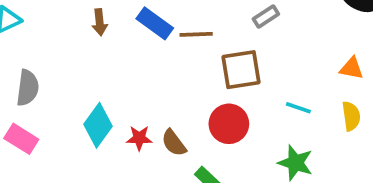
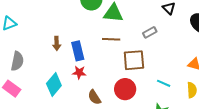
brown arrow: (100, 22) -> (57, 43), moved
blue rectangle: (155, 23) -> (78, 51), moved, turned 36
red star: (139, 138) -> (79, 72), moved

